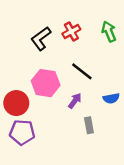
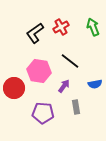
purple pentagon: (22, 132) -> (43, 113), moved

